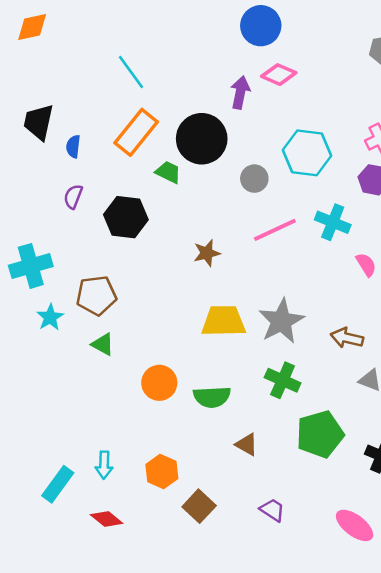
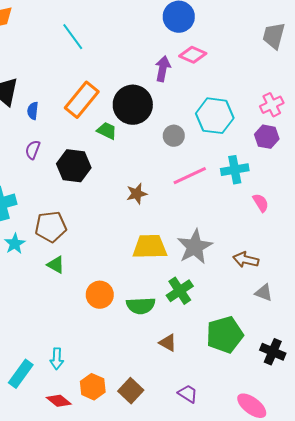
cyan line: (131, 72) -> (73, 37), moved
cyan cross: (333, 222) -> (235, 170), turned -32
green cross: (283, 380) -> (180, 291), moved, turned 32
orange hexagon: (162, 471) -> (93, 387), moved

